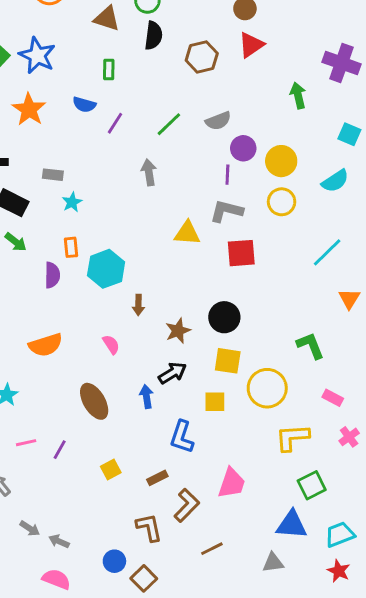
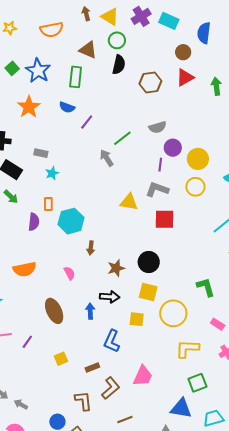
green rectangle: (109, 69) -> (76, 77), moved, size x1.5
green arrow: (298, 95) -> (216, 86), moved
green line: (169, 124) -> (122, 138), moved
gray arrow: (149, 172) -> (107, 158), turned -30
black arrow: (172, 373) -> (110, 297), turned 30

